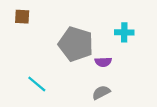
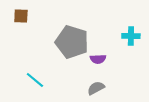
cyan cross: (124, 32) -> (131, 36), moved

